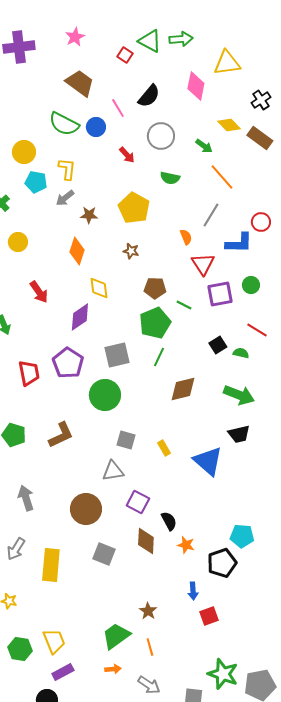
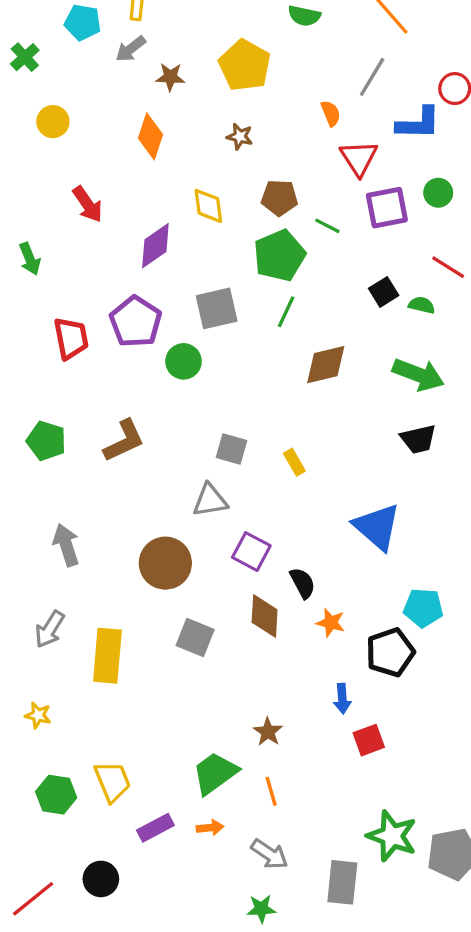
yellow diamond: (99, 288) -> (208, 206), moved
green circle: (105, 395) -> (184, 361), moved, size x0.7
blue triangle: (208, 461) -> (377, 527), moved
purple rectangle: (63, 672) -> (155, 828), moved

